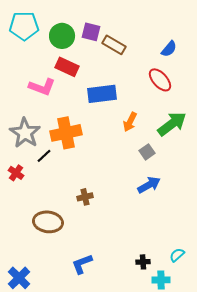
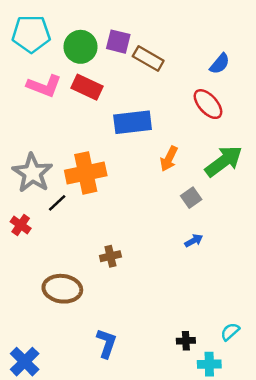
pink L-shape: (42, 87) -> (44, 86), moved
blue arrow: (149, 185) -> (194, 241), size x0.6
blue L-shape: (82, 264) -> (107, 343), turned 130

